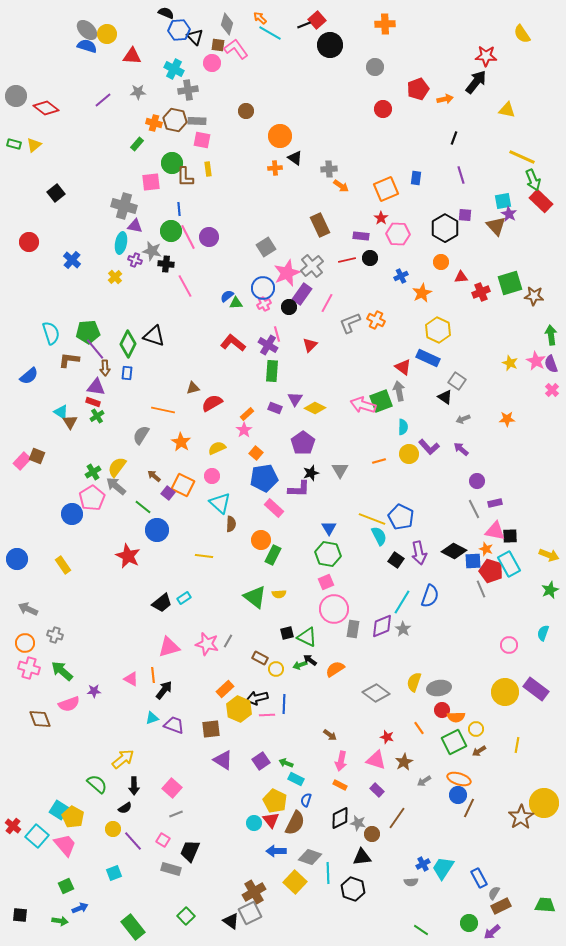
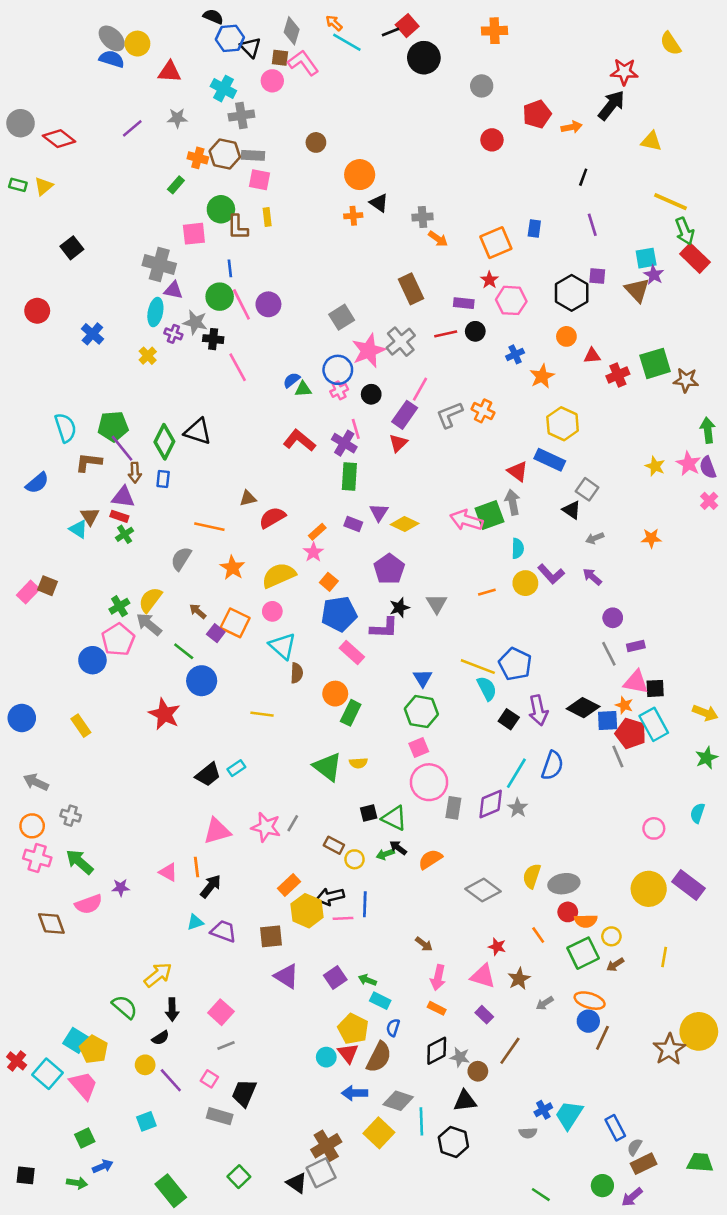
purple rectangle: (302, 294) -> (405, 415), moved
brown triangle: (70, 422) -> (90, 516), moved
yellow semicircle: (217, 448) -> (279, 575), size x1.5

